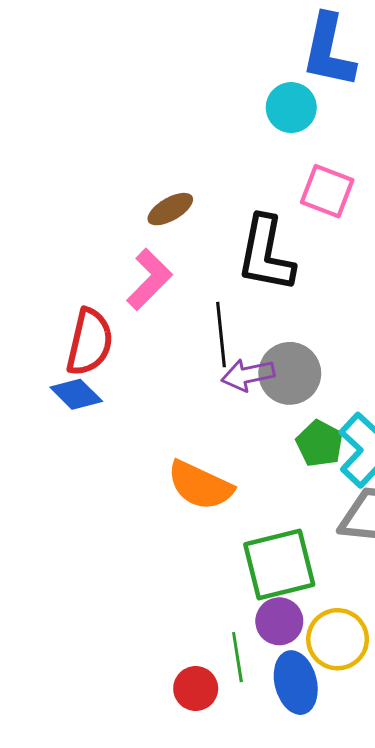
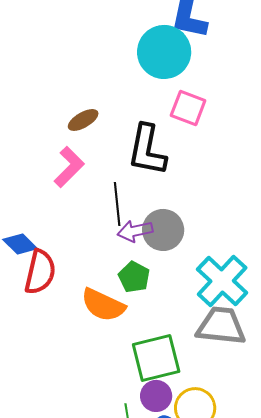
cyan circle: (291, 108) -> (164, 52), size x1.6
red semicircle: (90, 342) -> (40, 272), moved
green pentagon: (320, 444) -> (134, 277), moved

